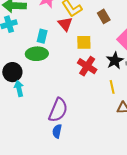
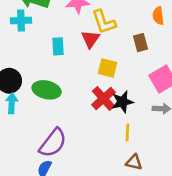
cyan rectangle: (42, 36) -> (58, 46), turned -32
green ellipse: (37, 54) -> (47, 90), moved
black star: (115, 61) -> (122, 102), moved

